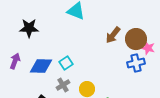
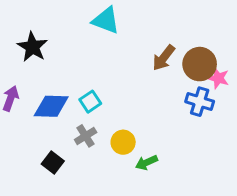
black star: (29, 28) -> (32, 47), turned 30
blue cross: (136, 63) -> (200, 102), turned 30

